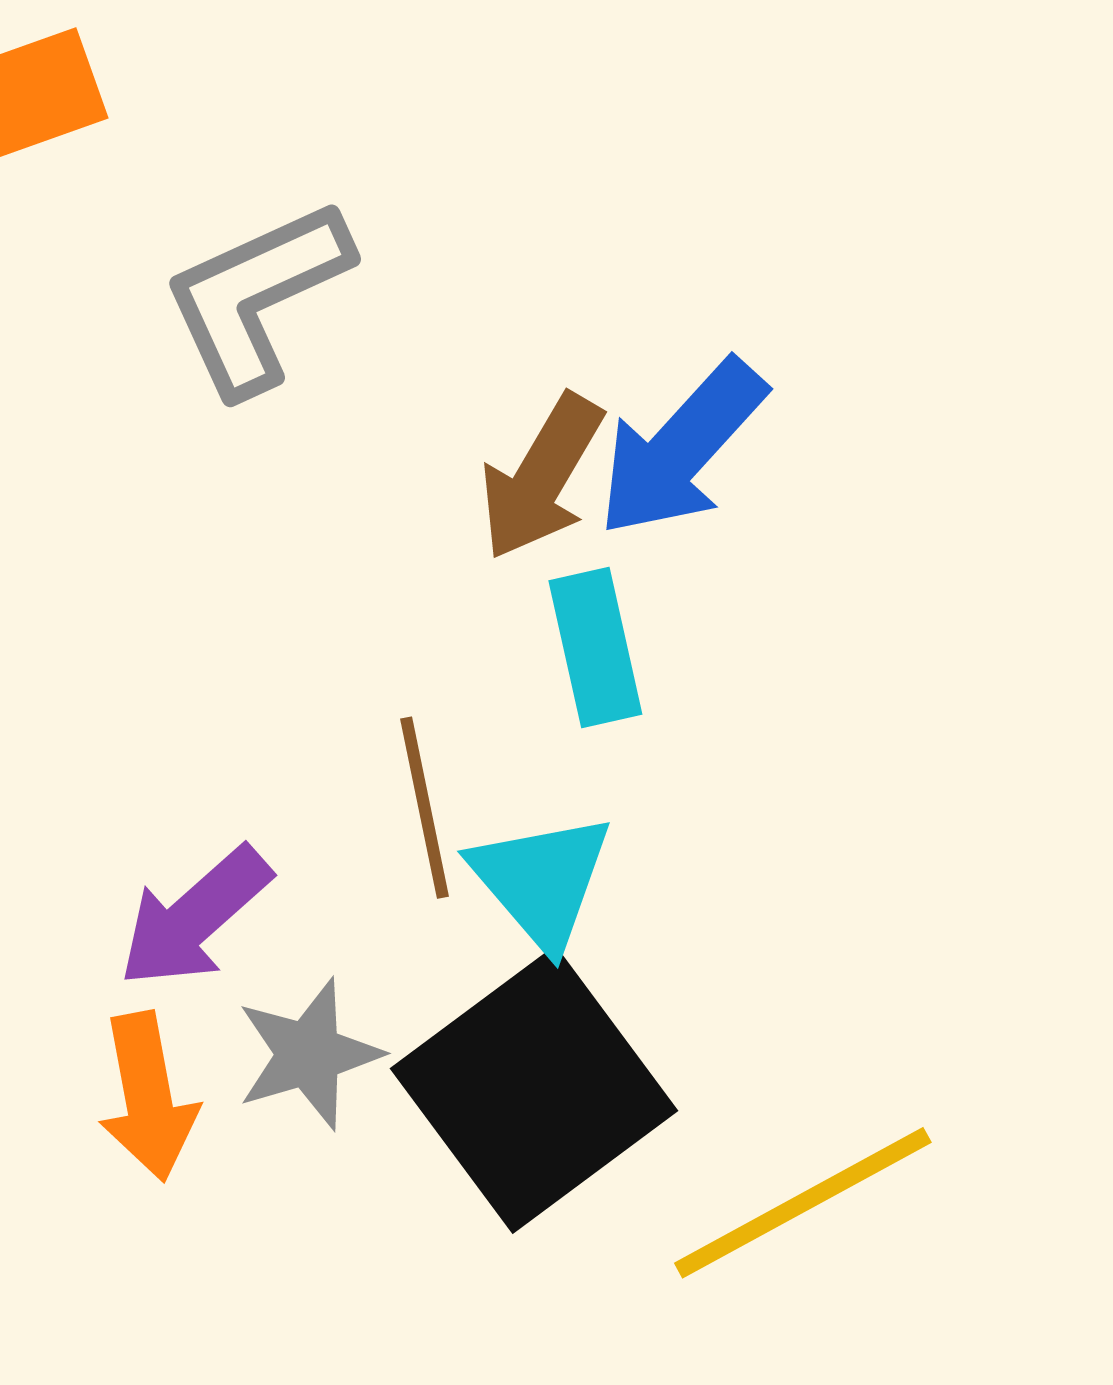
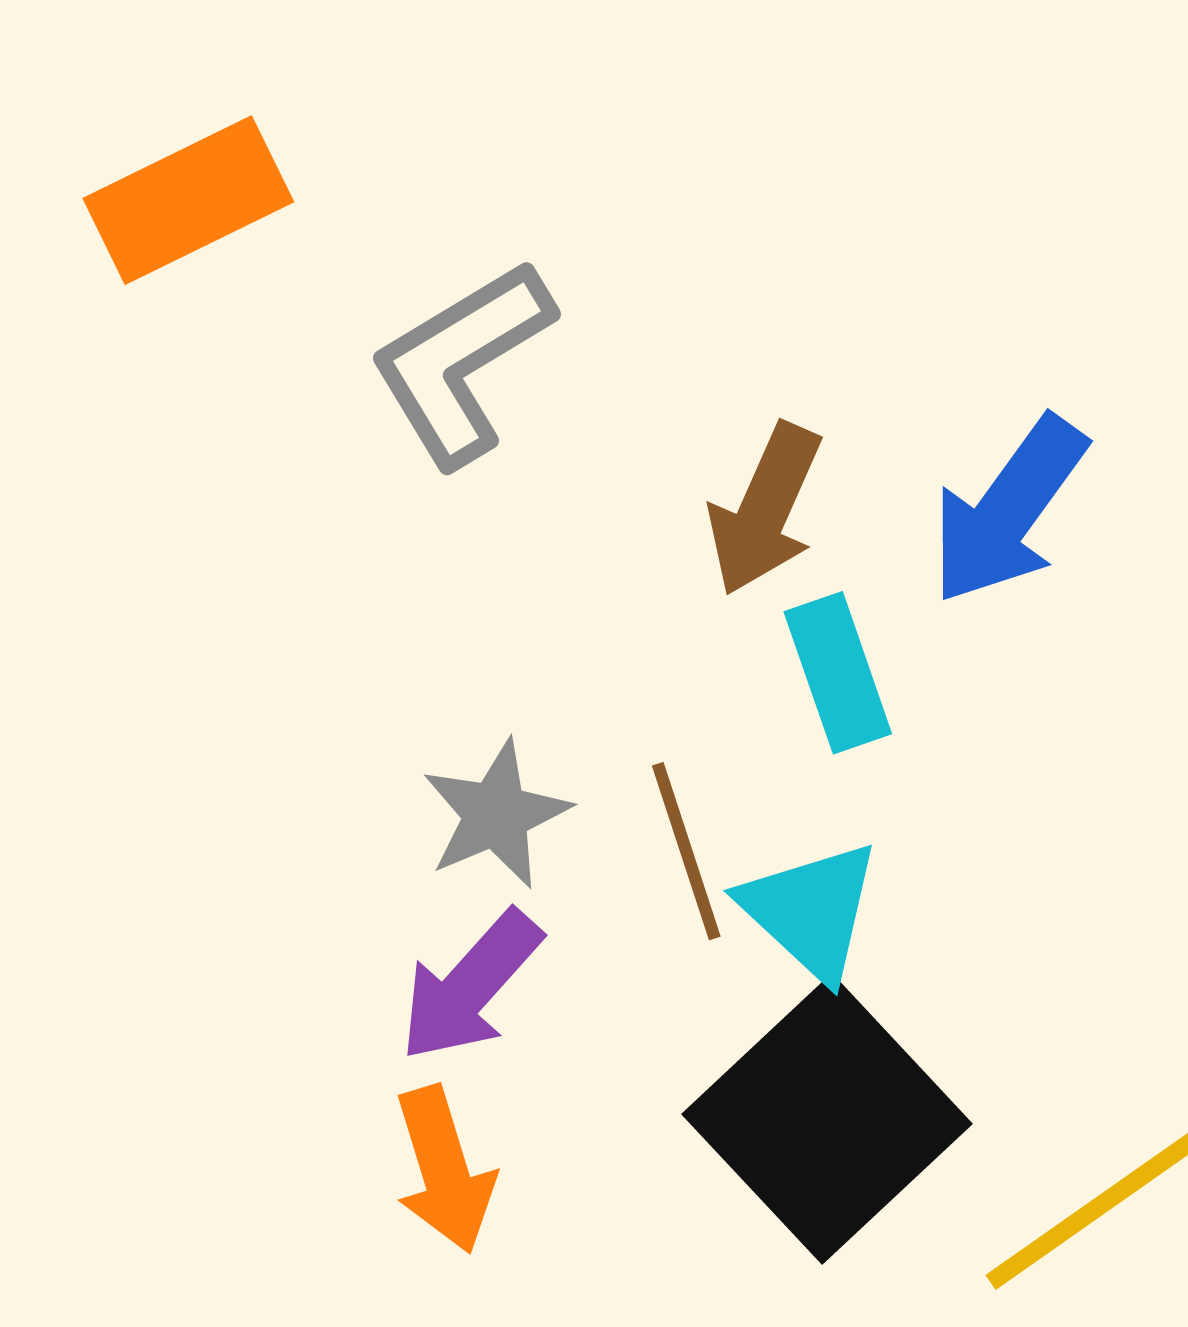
blue arrow: (681, 448) -> (1008, 510), moved
gray star: (309, 1054) -> (496, 814), moved

